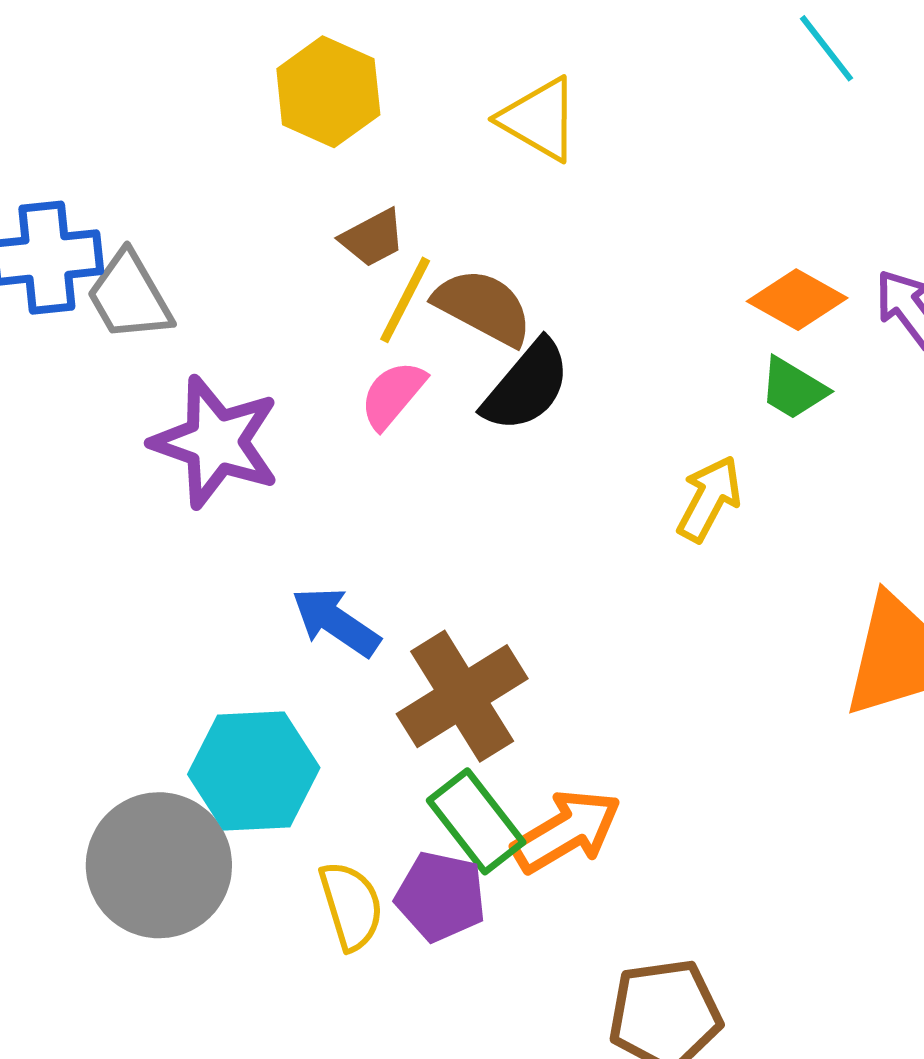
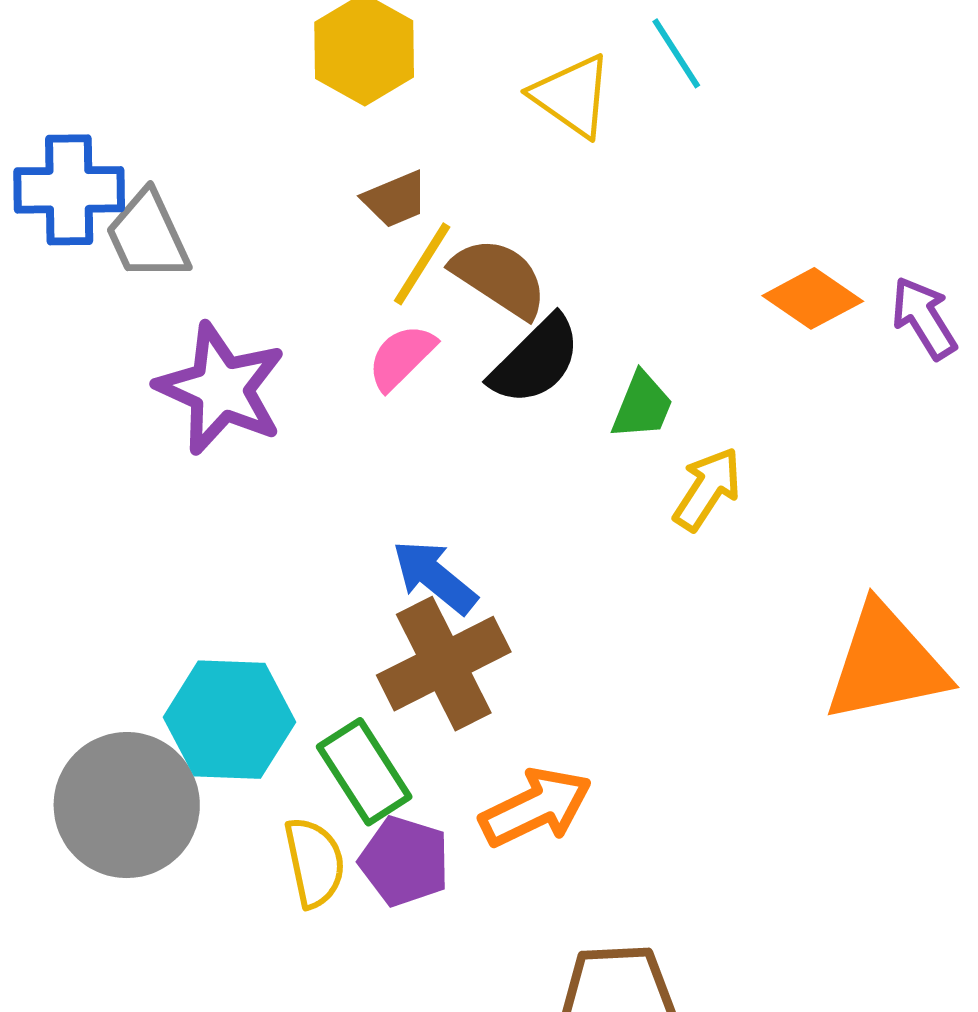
cyan line: (826, 48) -> (676, 53), moved
green trapezoid: (793, 389) -> (642, 406), moved, turned -104
blue arrow: (336, 622) -> (435, 577), moved
green rectangle: (476, 821) -> (364, 772), moved

